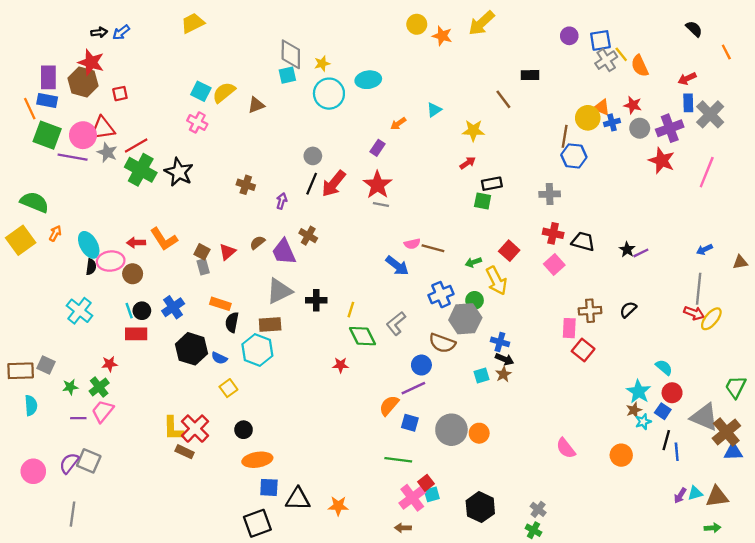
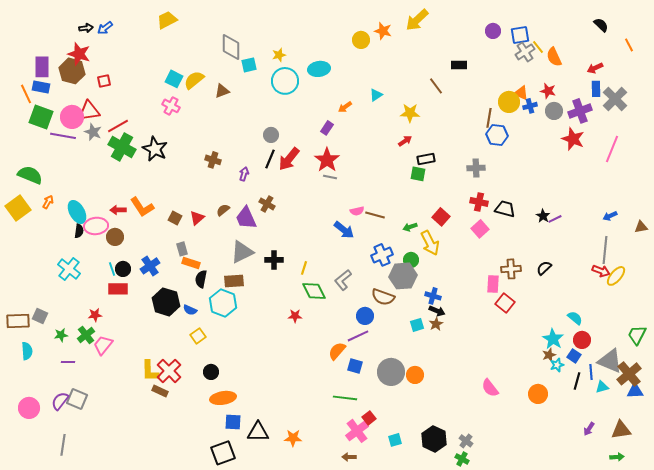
yellow circle: (417, 24) -> (361, 40), moved
gray diamond: (291, 54) -> (231, 47), moved
gray rectangle: (203, 267) -> (182, 249), moved
pink trapezoid: (103, 411) -> (103, 345), moved
blue line: (677, 452) -> (591, 372), moved
cyan triangle: (695, 493) -> (602, 387), moved
cyan square: (432, 494) -> (395, 440), moved
black hexagon: (480, 507) -> (434, 439), moved

